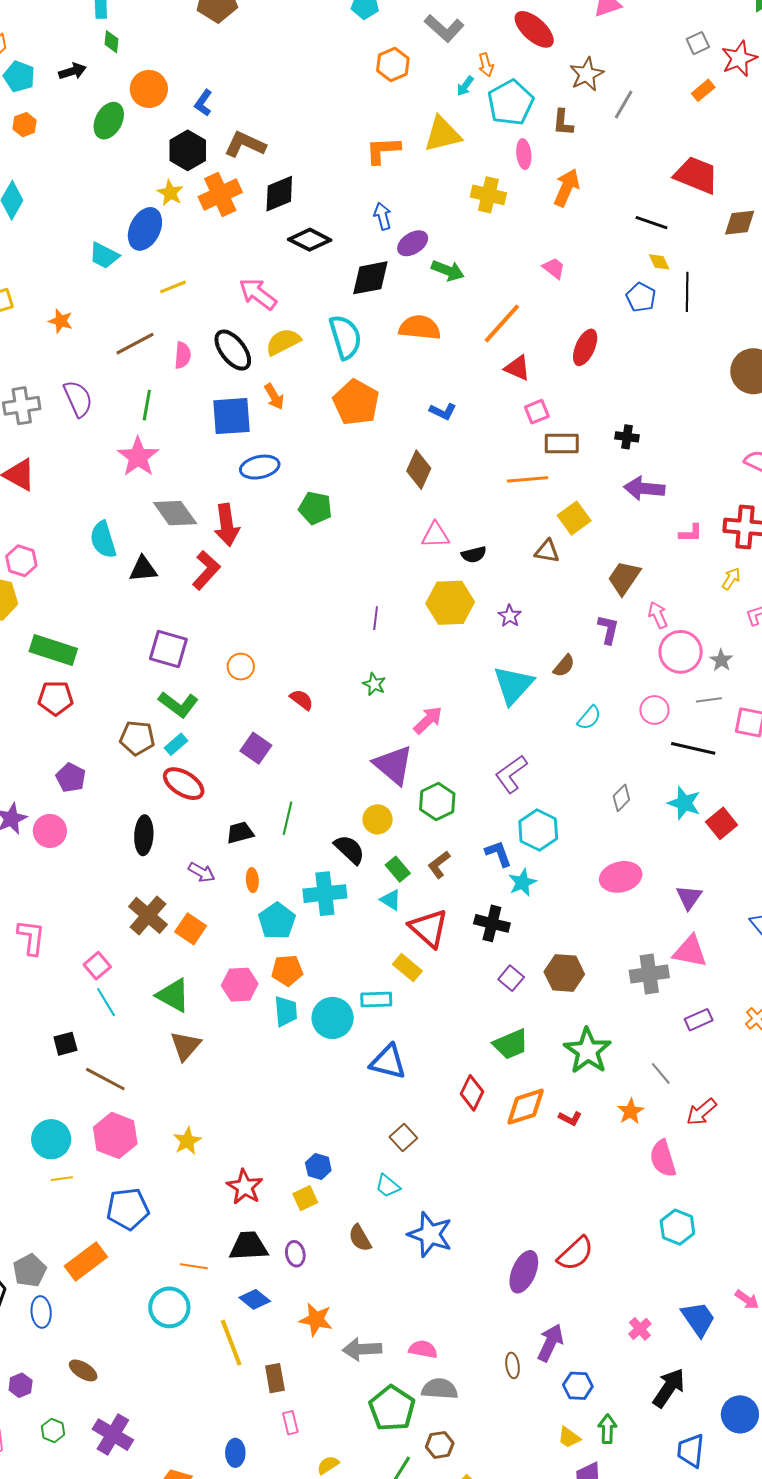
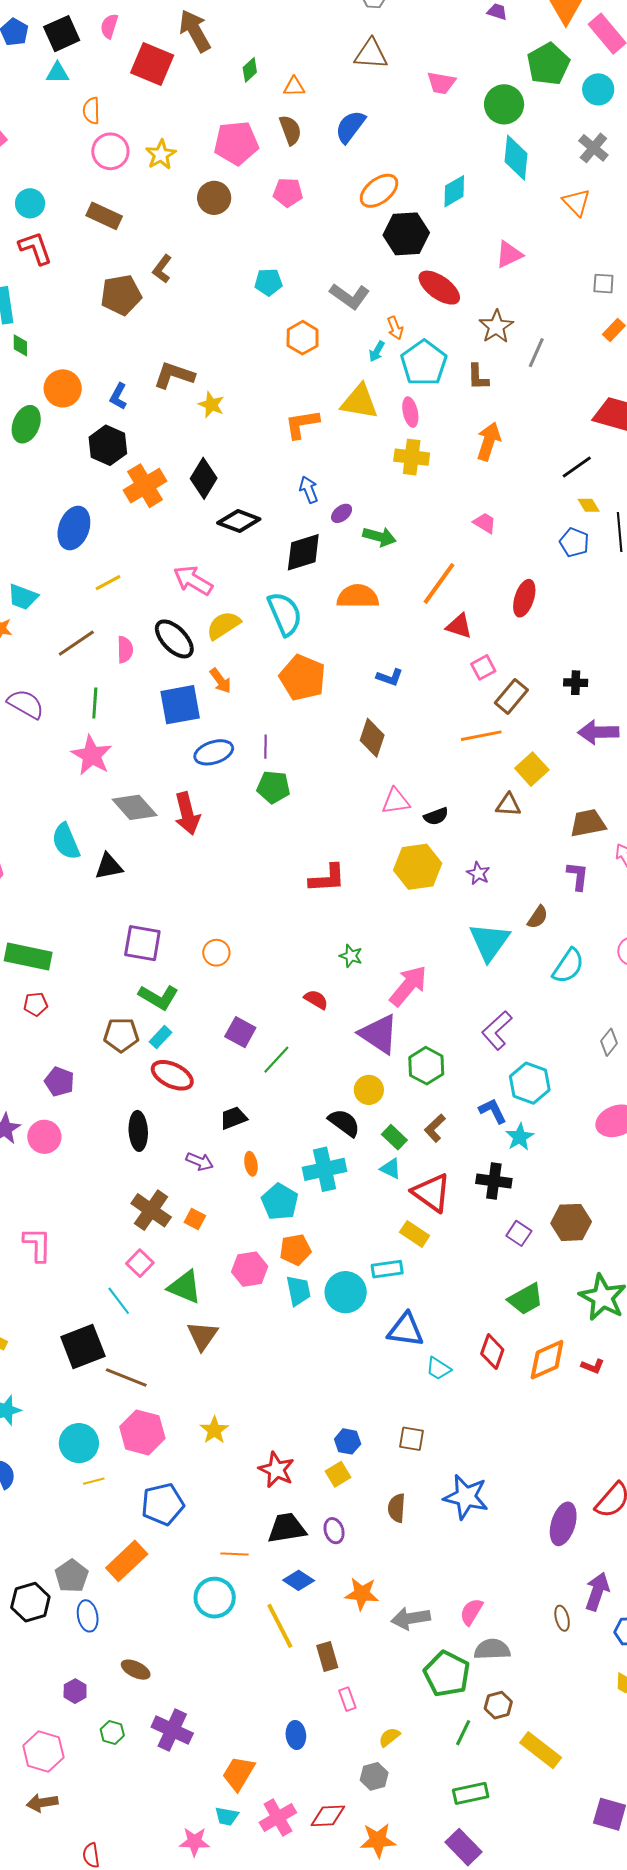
gray square: (698, 43) -> (603, 284), turned 35
yellow triangle: (442, 134) -> (359, 402), turned 30
brown L-shape: (245, 144) -> (174, 375), moved
pink ellipse: (524, 154) -> (410, 412), moved
yellow star: (170, 193) -> (211, 405), moved
black diamond: (279, 194) -> (204, 478), turned -30
black line: (652, 223) -> (577, 467), turned -48
purple ellipse: (413, 243) -> (342, 513), size x0.7
cyan trapezoid: (104, 255) -> (23, 597), moved
purple semicircle: (78, 399) -> (26, 704), turned -30
brown rectangle: (562, 444) -> (511, 696), turned -44
red L-shape: (206, 570) -> (327, 878), moved, turned 51
brown trapezoid: (624, 578) -> (588, 823), turned 51
purple line: (376, 618) -> (265, 747), moved
red pentagon: (56, 698) -> (36, 1004), size x0.7
red semicircle: (302, 700) -> (316, 1000), moved
cyan semicircle: (589, 718) -> (568, 966), size x1.4
pink arrow: (428, 720) -> (408, 986), size x1.4
green line: (287, 818) -> (276, 1060), moved, turned 36
orange square: (191, 929) -> (195, 1219), size x0.7
pink square: (97, 966) -> (140, 1263), moved
black square: (65, 1044) -> (83, 1347), size x1.8
brown square: (403, 1137) -> (412, 1439), moved, turned -32
cyan trapezoid: (388, 1186) -> (438, 1369), moved
brown semicircle: (360, 1238) -> (397, 1508), turned 40
pink semicircle: (423, 1349) -> (471, 1612), turned -64

